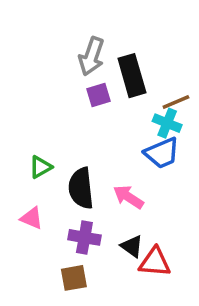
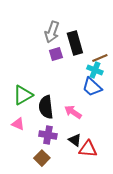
blue trapezoid: (162, 153) -> (92, 87), turned 65
green triangle: (40, 167) -> (23, 95), size x1.5
brown square: (74, 278) -> (42, 158), turned -35

